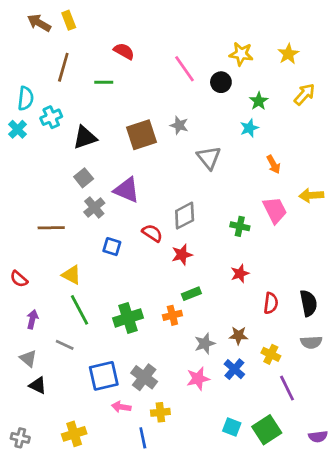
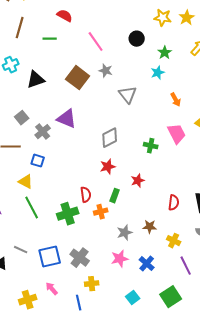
yellow star: (241, 54) -> (163, 18), moved
pink line: (185, 69) -> (96, 42), moved
brown square: (141, 135) -> (78, 78), turned -35
gray square: (84, 178) -> (22, 118), moved
red semicircle: (152, 233) -> (86, 195), moved, turned 49
blue square: (112, 247) -> (38, 161), moved
red star: (240, 274) -> (138, 181), moved
green rectangle: (191, 294) -> (115, 196), turned -48
gray line: (65, 345) -> (21, 250), moved
blue cross: (234, 369) -> (147, 264), moved
pink arrow: (121, 407) -> (52, 289), moved, turned 40
cyan square: (232, 427) -> (133, 298), moved, turned 32

